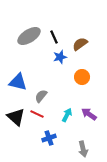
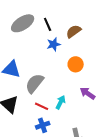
gray semicircle: (41, 96) -> (35, 83), size x1.5
red line: (37, 114) -> (42, 106), moved
purple arrow: (89, 114) -> (88, 93), moved

